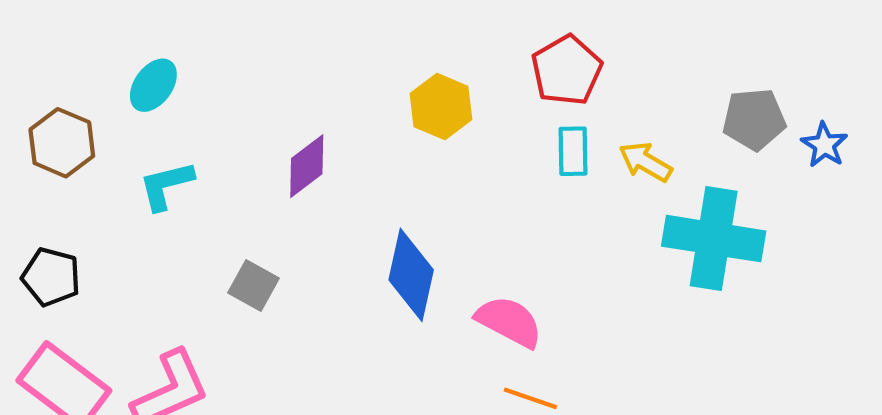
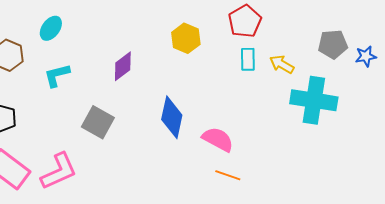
blue star: (824, 145) -> (366, 56), turned 30
gray square: (253, 285) -> (98, 122), size x1.4

